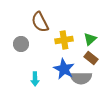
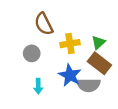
gray circle: (21, 44) -> (32, 53), moved
brown rectangle: (91, 58) -> (99, 63), size x1.5

